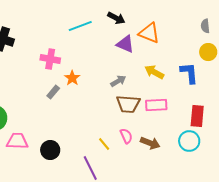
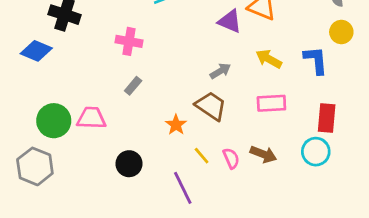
orange star: (72, 78) -> (176, 125), moved
brown trapezoid: (128, 104) -> (211, 106), moved, turned -150
pink semicircle: (126, 136) -> (231, 158), moved
pink trapezoid: (17, 141) -> (91, 118), moved

